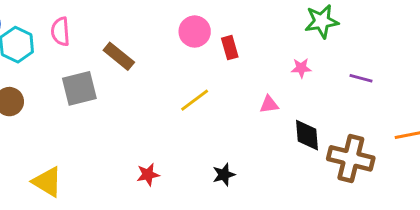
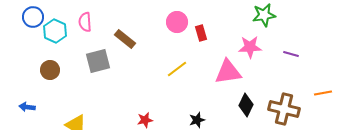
pink star: (301, 68) -> (250, 47), size x1.6
pink triangle: (269, 104) -> (228, 72), size x2.0
black diamond: (307, 135) -> (246, 105), moved, turned 30

